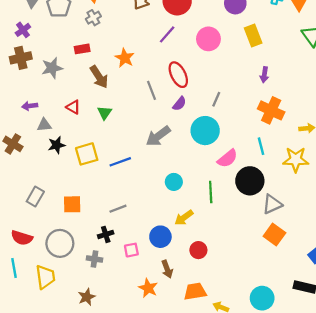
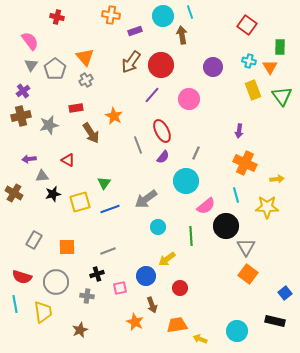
yellow rectangle: (253, 36) -> (253, 90), moved
green triangle: (105, 113) -> (104, 183), moved
gray arrow: (158, 136) -> (146, 199), moved
gray triangle: (272, 204) -> (246, 247), turned -36

